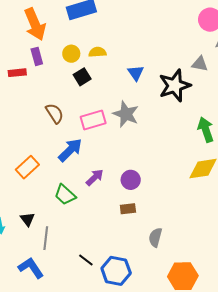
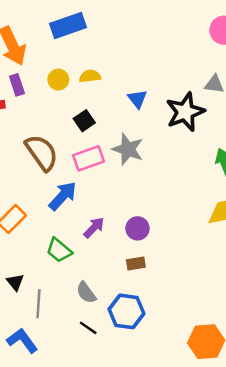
black square: (82, 77) -> (84, 121), moved
brown semicircle: (55, 113) -> (42, 153), size x1.5
gray semicircle: (155, 237) -> (86, 293), moved, turned -48
blue hexagon: (116, 271) -> (126, 311), moved

